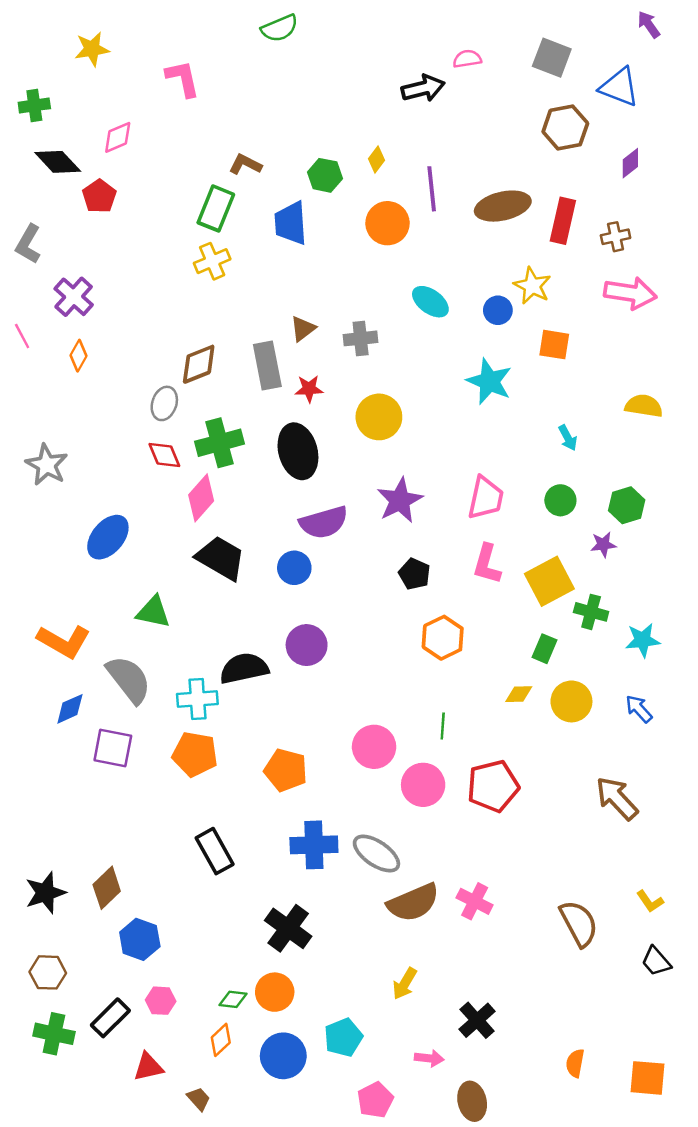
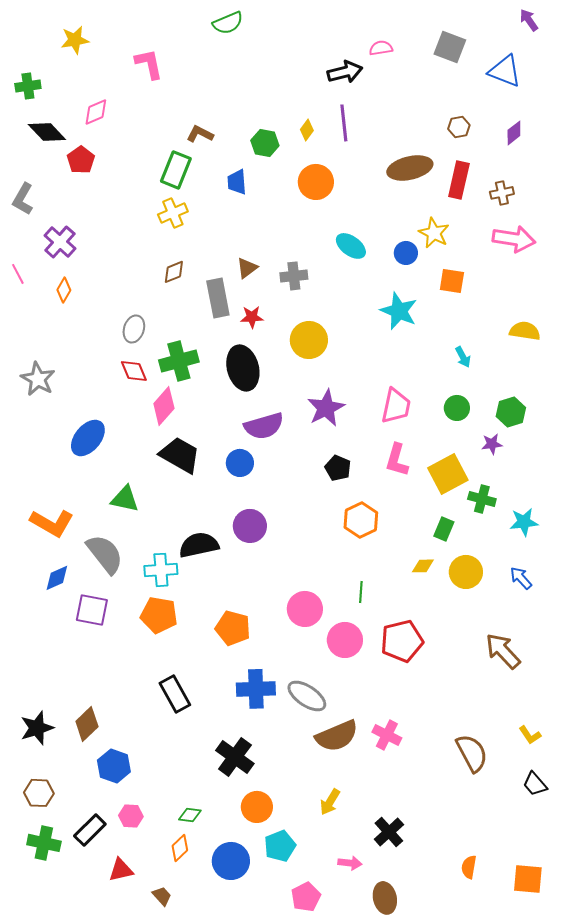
brown hexagon: (565, 128) -> (459, 127), moved, size x0.6
purple line: (432, 189) -> (344, 123), moved
blue trapezoid: (291, 223) -> (237, 182), size x0.7
brown diamond: (199, 364) -> (174, 272), moved, size x0.7
orange circle: (275, 992) -> (257, 807), moved

